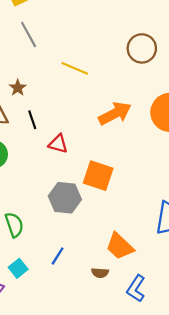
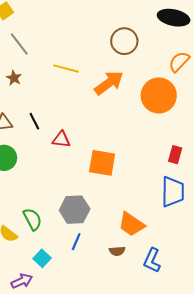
brown star: (18, 88) -> (14, 78), moved
orange arrow: (115, 113) -> (109, 83), moved
gray hexagon: (65, 198) -> (75, 210), moved

